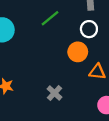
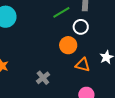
green line: (50, 18) -> (61, 12), moved

